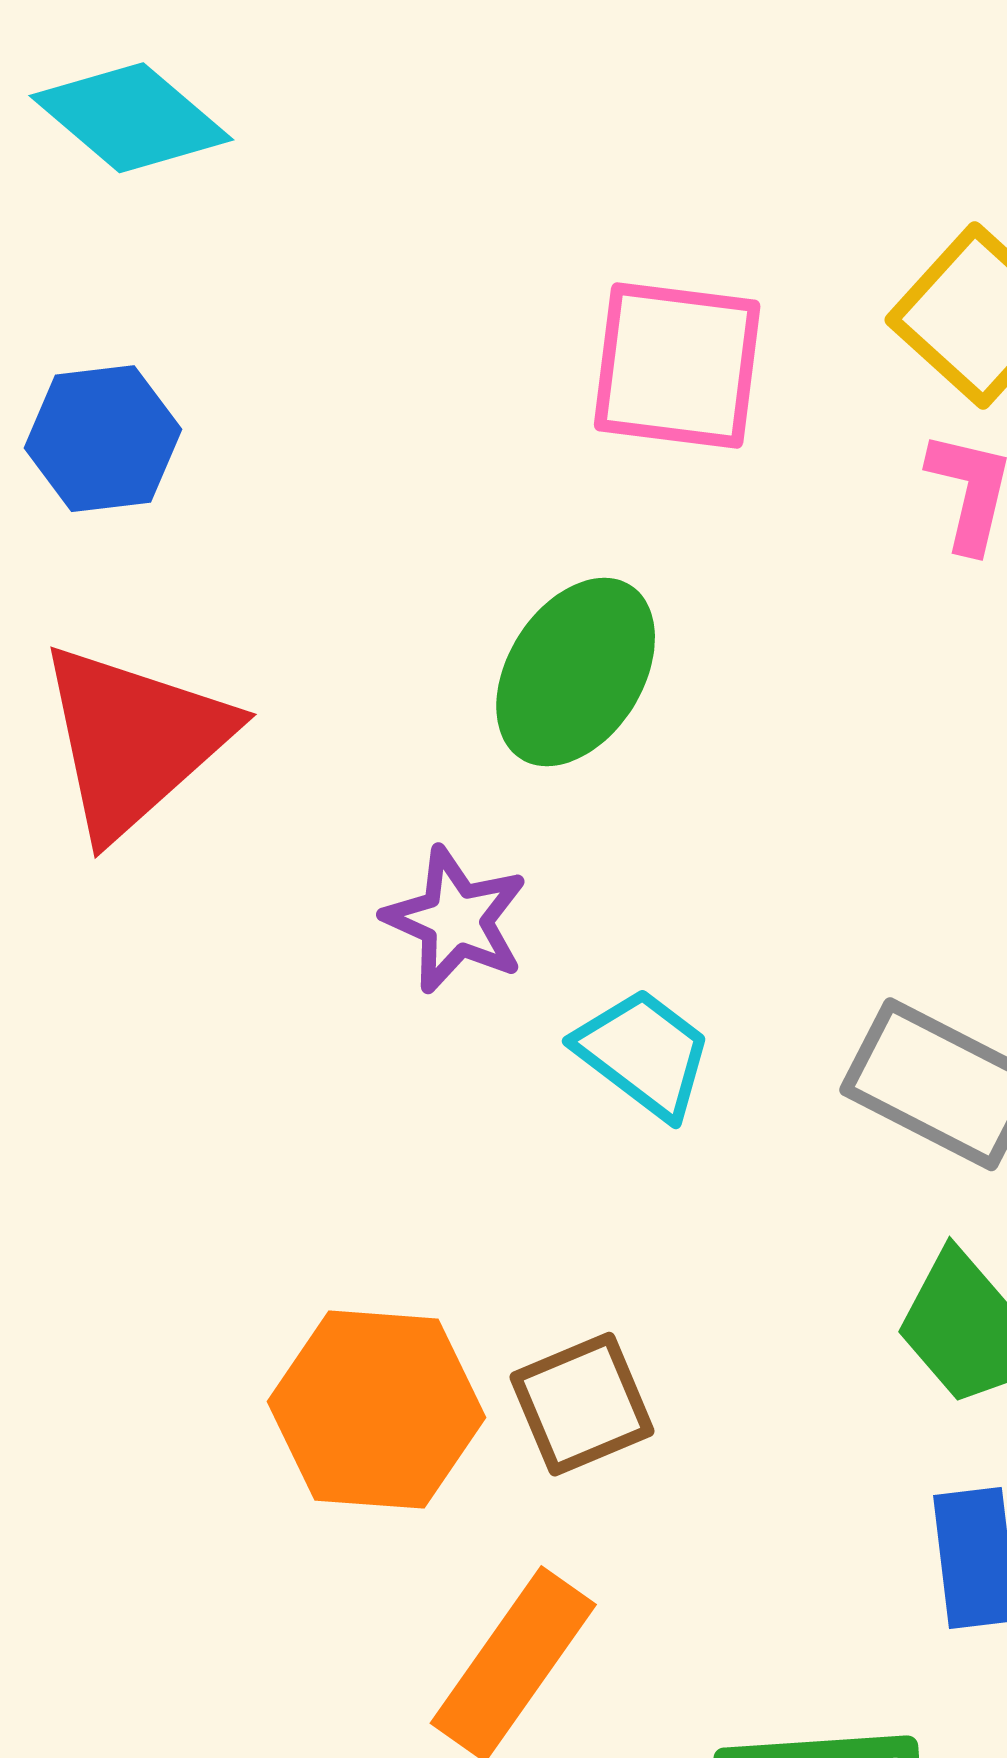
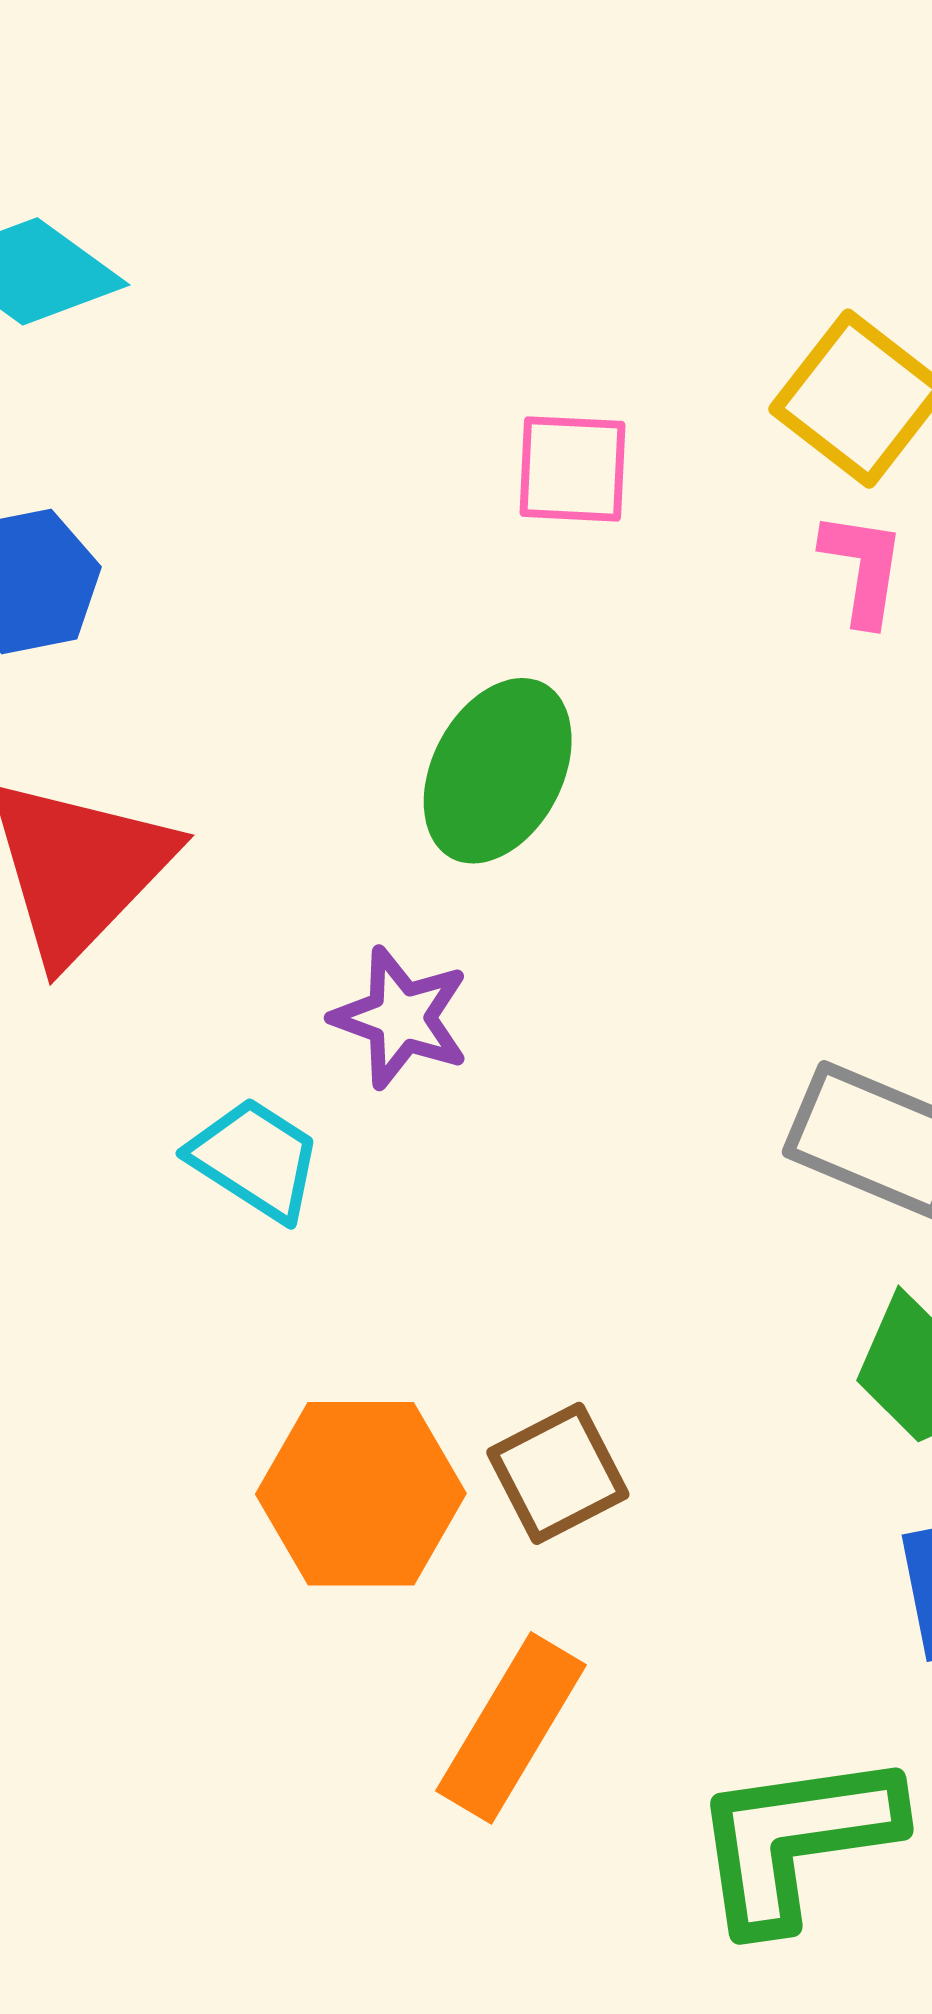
pink square: (677, 366) -> (572, 469), size x0.7
cyan trapezoid: (644, 1053) -> (255, 1159), moved

